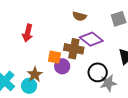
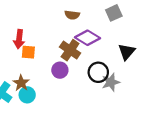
brown cross: (74, 49) -> (70, 50), turned 30
orange square: (54, 57) -> (28, 52), moved
brown star: (35, 74) -> (21, 83), moved

